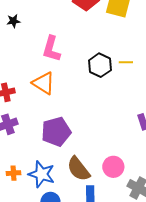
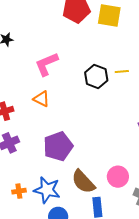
pink L-shape: (51, 49) -> (46, 64), turned 56
orange triangle: (44, 83) -> (41, 99), size x0.7

